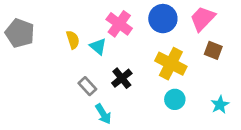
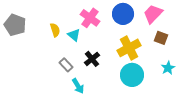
yellow cross: (171, 64) -> (129, 48), turned 35
cyan circle: (175, 99) -> (132, 75), size x1.5
cyan star: (220, 105) -> (168, 68), moved

